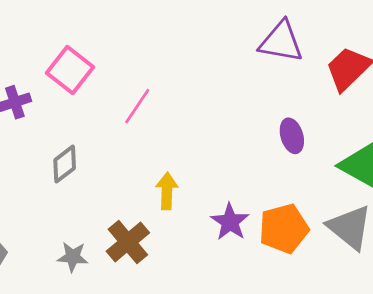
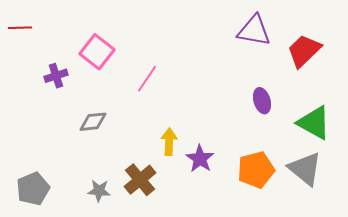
gray diamond: (65, 164) -> (93, 122), turned 32
purple star: (230, 222) -> (200, 159), moved

